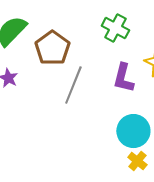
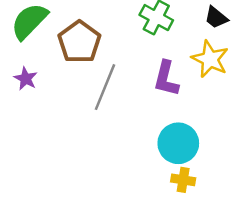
yellow cross: (137, 161) -> (183, 180), turned -30

